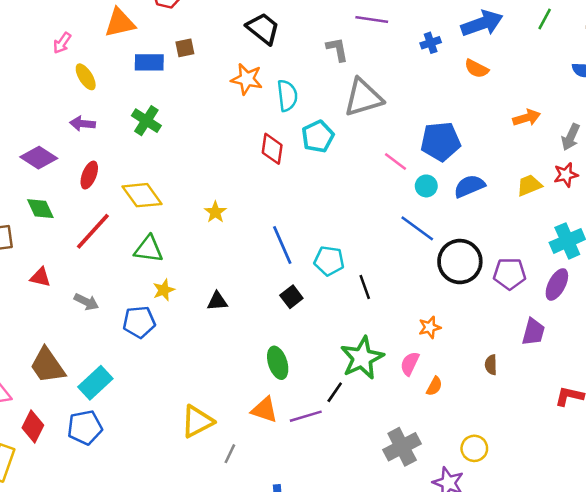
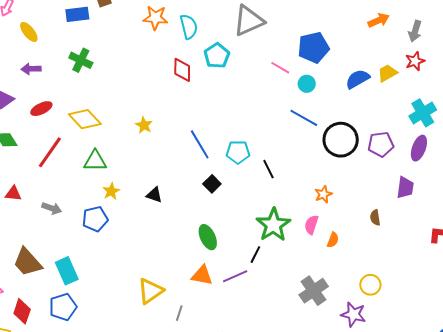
red ellipse: (89, 175) -> (41, 109), turned 50
blue semicircle: (469, 186) -> (358, 79), moved
black triangle: (217, 301) -> (154, 195), turned 30
cyan rectangle: (95, 383) -> (67, 271), turned -64

